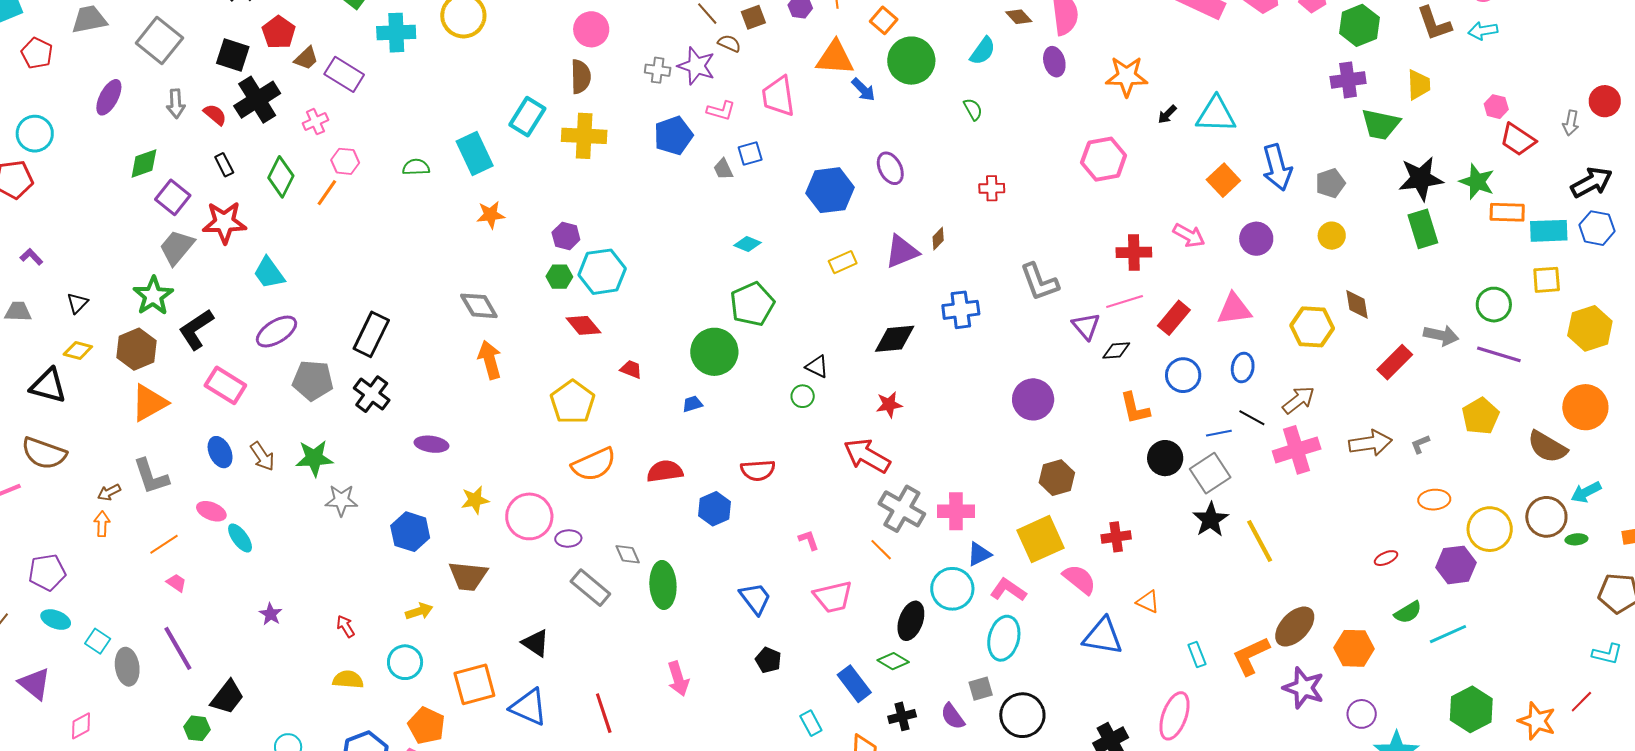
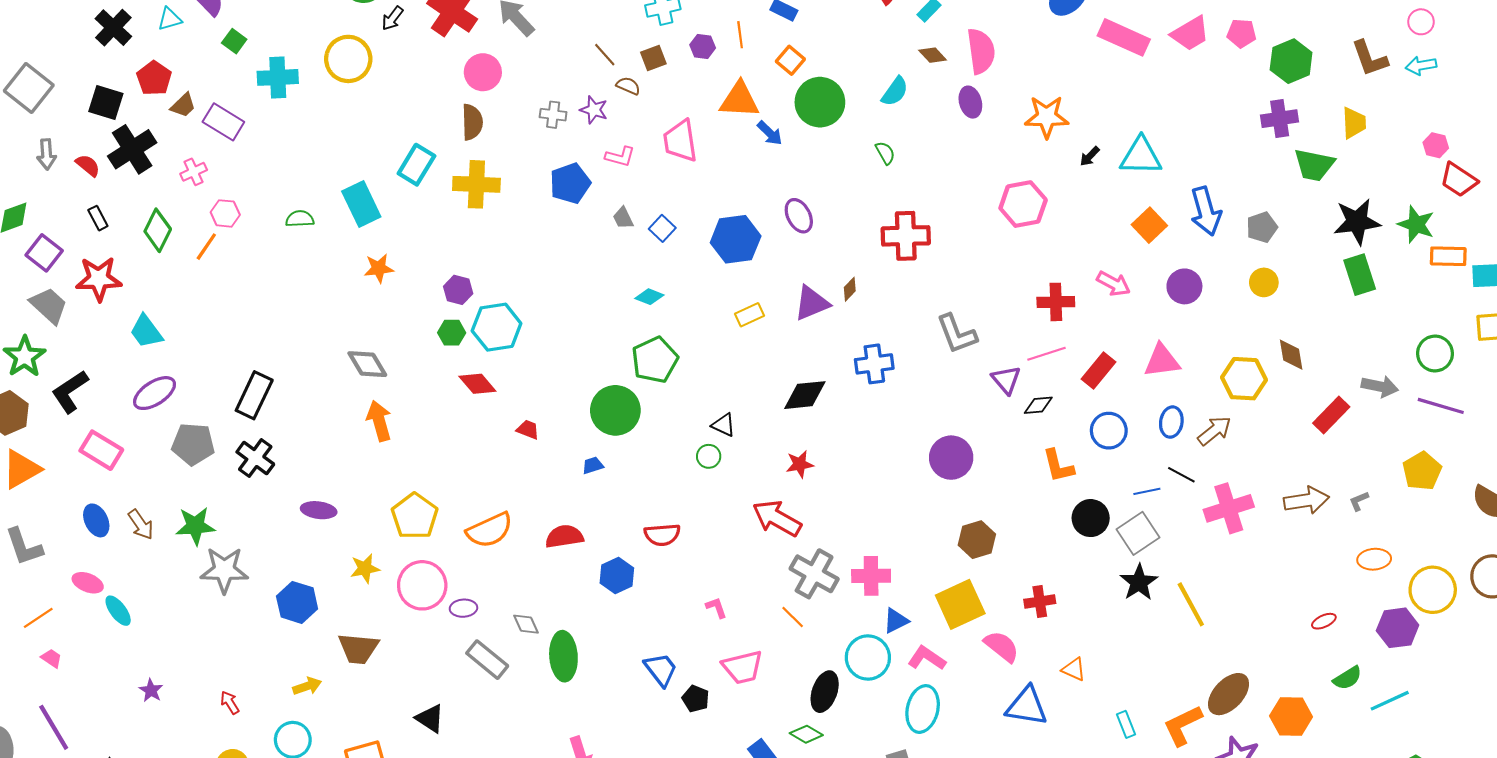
purple star: (696, 66) -> (594, 110), size x0.7
blue square: (750, 153) -> (662, 228), moved, turned -30
red cross: (992, 188) -> (906, 236), size x1.8
gray trapezoid: (177, 247) -> (49, 305), turned 93
brown arrow: (1299, 400) -> (1214, 431), moved
yellow pentagon: (573, 402) -> (415, 516), moved
gray star: (341, 500) -> (224, 570), size x1.4
black pentagon: (768, 660) -> (696, 699), moved

